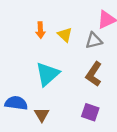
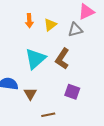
yellow triangle: (65, 35) -> (50, 25), turned 40
brown L-shape: (94, 74) -> (62, 59), moved

